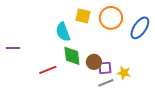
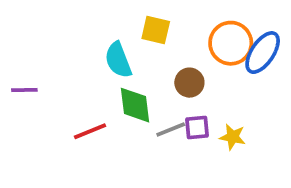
orange circle: (111, 18) -> (231, 43), moved
brown circle: (94, 62) -> (189, 83), moved
gray line: (106, 83) -> (171, 129), moved

